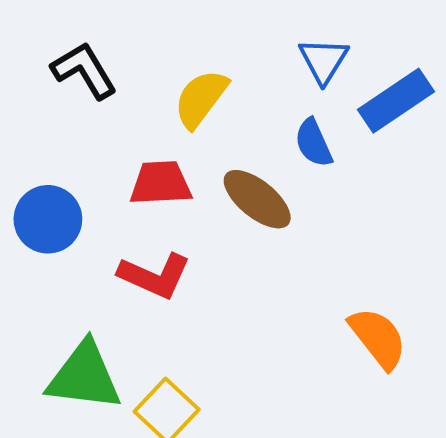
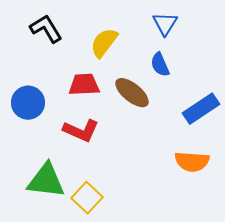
blue rectangle: (396, 101) -> (201, 109), moved
orange semicircle: (378, 338) -> (192, 162), turned 132

